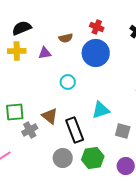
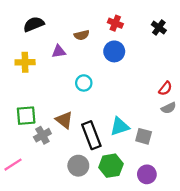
yellow cross: (17, 51) -> (25, 62), moved
blue circle: (96, 53) -> (114, 51), size x0.7
cyan triangle: (101, 110) -> (120, 126), moved

